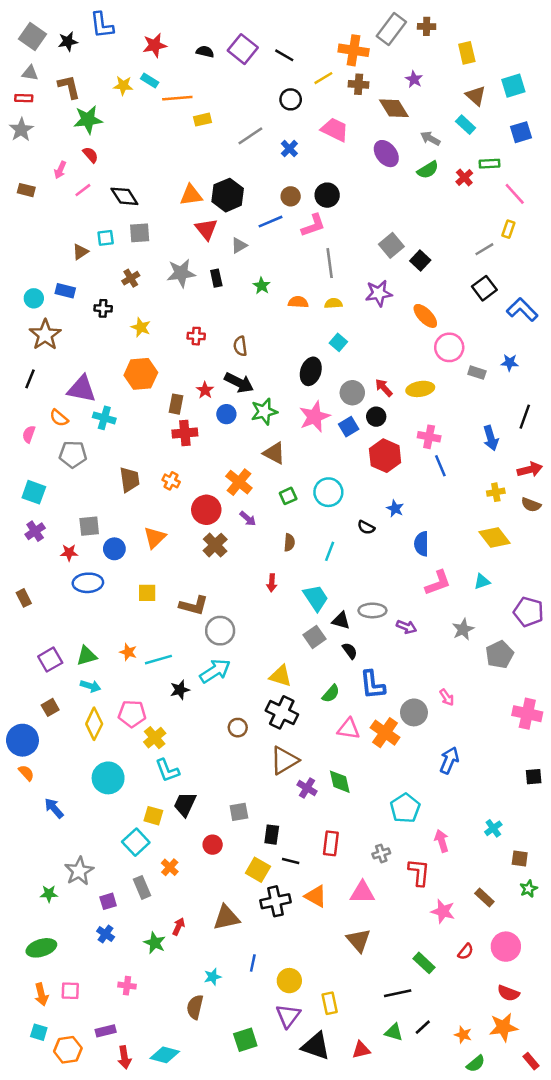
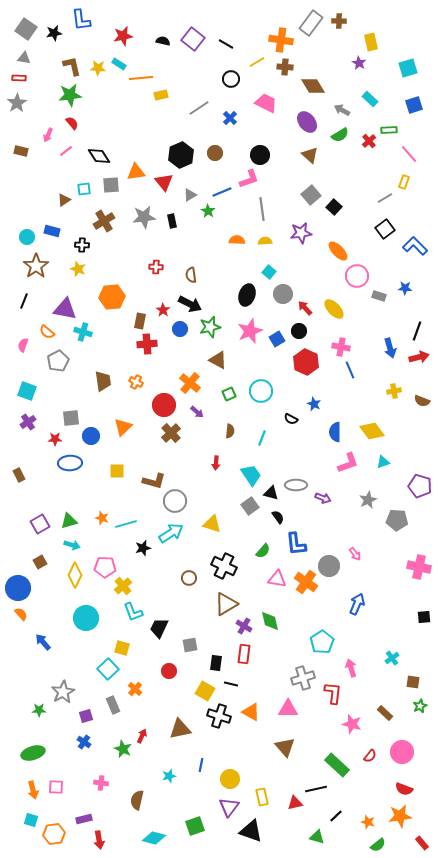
purple star: (414, 79) -> (359, 63), moved
brown L-shape: (69, 87) -> (72, 66), moved
brown triangle: (476, 96) -> (310, 155), moved
orange triangle: (191, 195) -> (136, 172), moved
brown circle: (291, 196) -> (215, 153), moved
blue line: (270, 222) -> (222, 192), moved
brown cross: (131, 278) -> (104, 221), size x1.5
green star: (262, 286) -> (208, 211), moved
yellow star: (141, 327) -> (78, 269), moved
yellow ellipse: (420, 389) -> (334, 309), turned 55
gray circle: (352, 393) -> (283, 294), moved
gray pentagon: (73, 454) -> (58, 361), turned -30
red arrow: (530, 470) -> (419, 357), moved
yellow diamond: (495, 537) -> (372, 431), moved
gray pentagon: (500, 655) -> (397, 520), turned 30
yellow triangle: (281, 676) -> (212, 524), moved
black trapezoid: (185, 804) -> (159, 628), moved
red rectangle: (331, 843) -> (244, 654), moved
gray cross: (381, 853) -> (303, 678), size x1.6
black cross: (276, 901) -> (219, 716), turned 30
green rectangle: (424, 963) -> (337, 765), size x1.4
brown semicircle: (195, 1007) -> (137, 800), moved
green triangle: (394, 1032) -> (317, 837), moved
red triangle: (361, 1050) -> (295, 803), moved
cyan diamond: (165, 1055) -> (154, 838), moved

